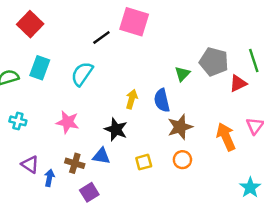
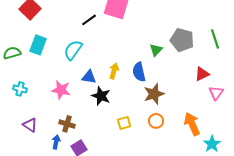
red triangle: (238, 83) -> (202, 74), moved
orange arrow: (226, 137) -> (192, 124), moved
blue triangle: (101, 156) -> (89, 77), moved
blue arrow: (49, 178) -> (56, 142), moved

